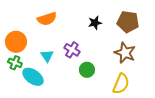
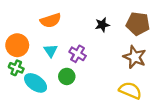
cyan triangle: (47, 56) -> (51, 51), moved
green circle: (87, 70) -> (67, 76), moved
yellow semicircle: (121, 84) -> (130, 90), turned -90

